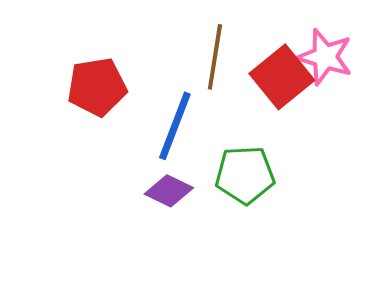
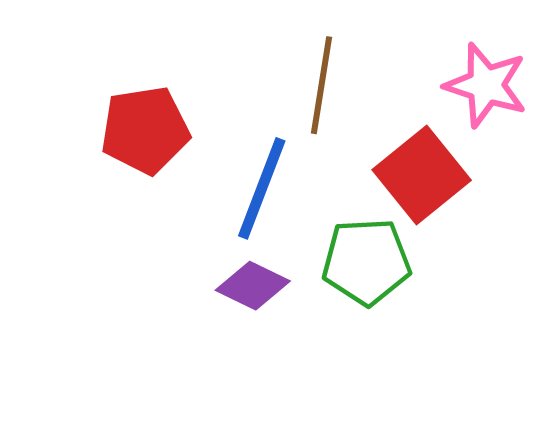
red square: (282, 77) -> (422, 175), moved

